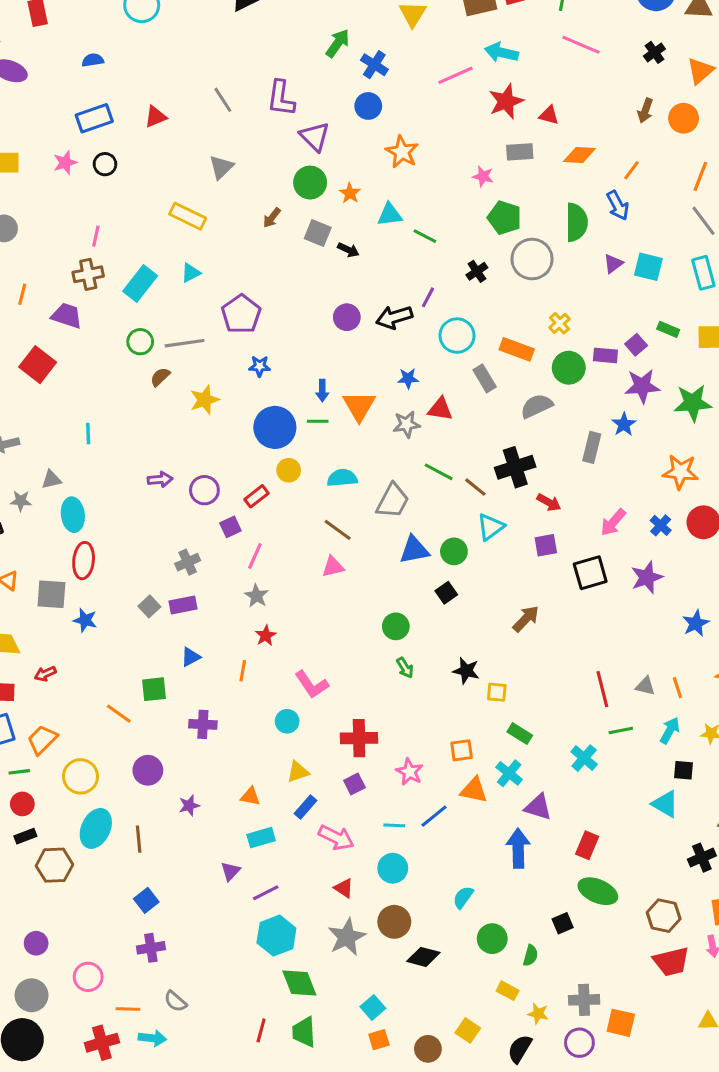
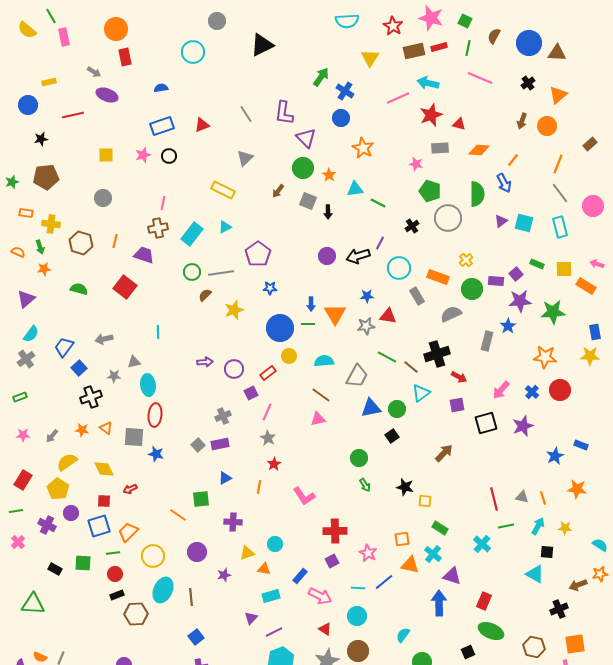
black arrow: (348, 250) -> (328, 212), turned 64
cyan circle: (287, 721) -> (275, 544), moved
yellow triangle: (298, 772) -> (247, 553), moved

